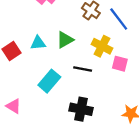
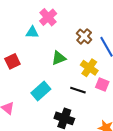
cyan triangle: (38, 43) -> (32, 32), moved
black line: (83, 69) -> (78, 90), moved

